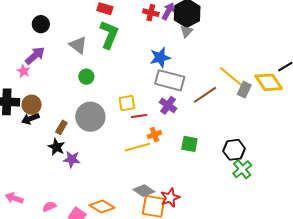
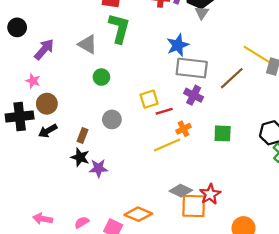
black circle: (41, 24) -> (17, 27), moved
purple arrow: (35, 56) -> (44, 49), moved
brown circle: (32, 105) -> (47, 104), moved
gray circle: (90, 117) -> (112, 119), size x0.6

